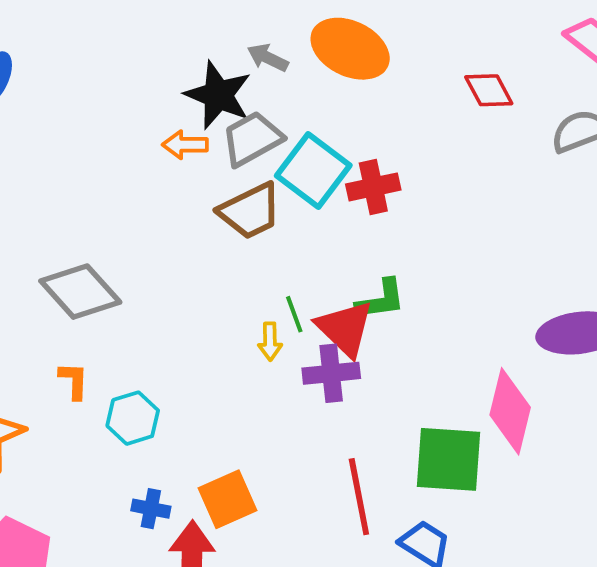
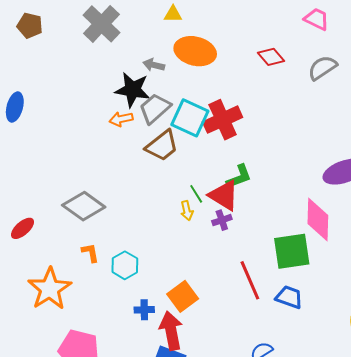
red cross: (373, 187) -> (223, 120), size x1.4
purple cross: (331, 373) -> (222, 220), size x0.7

